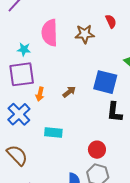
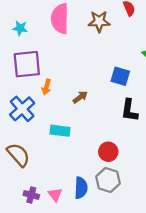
cyan star: (24, 49) -> (20, 28), moved
blue square: (105, 82) -> (120, 76), size x0.7
brown arrow: (69, 92) -> (80, 97), moved

